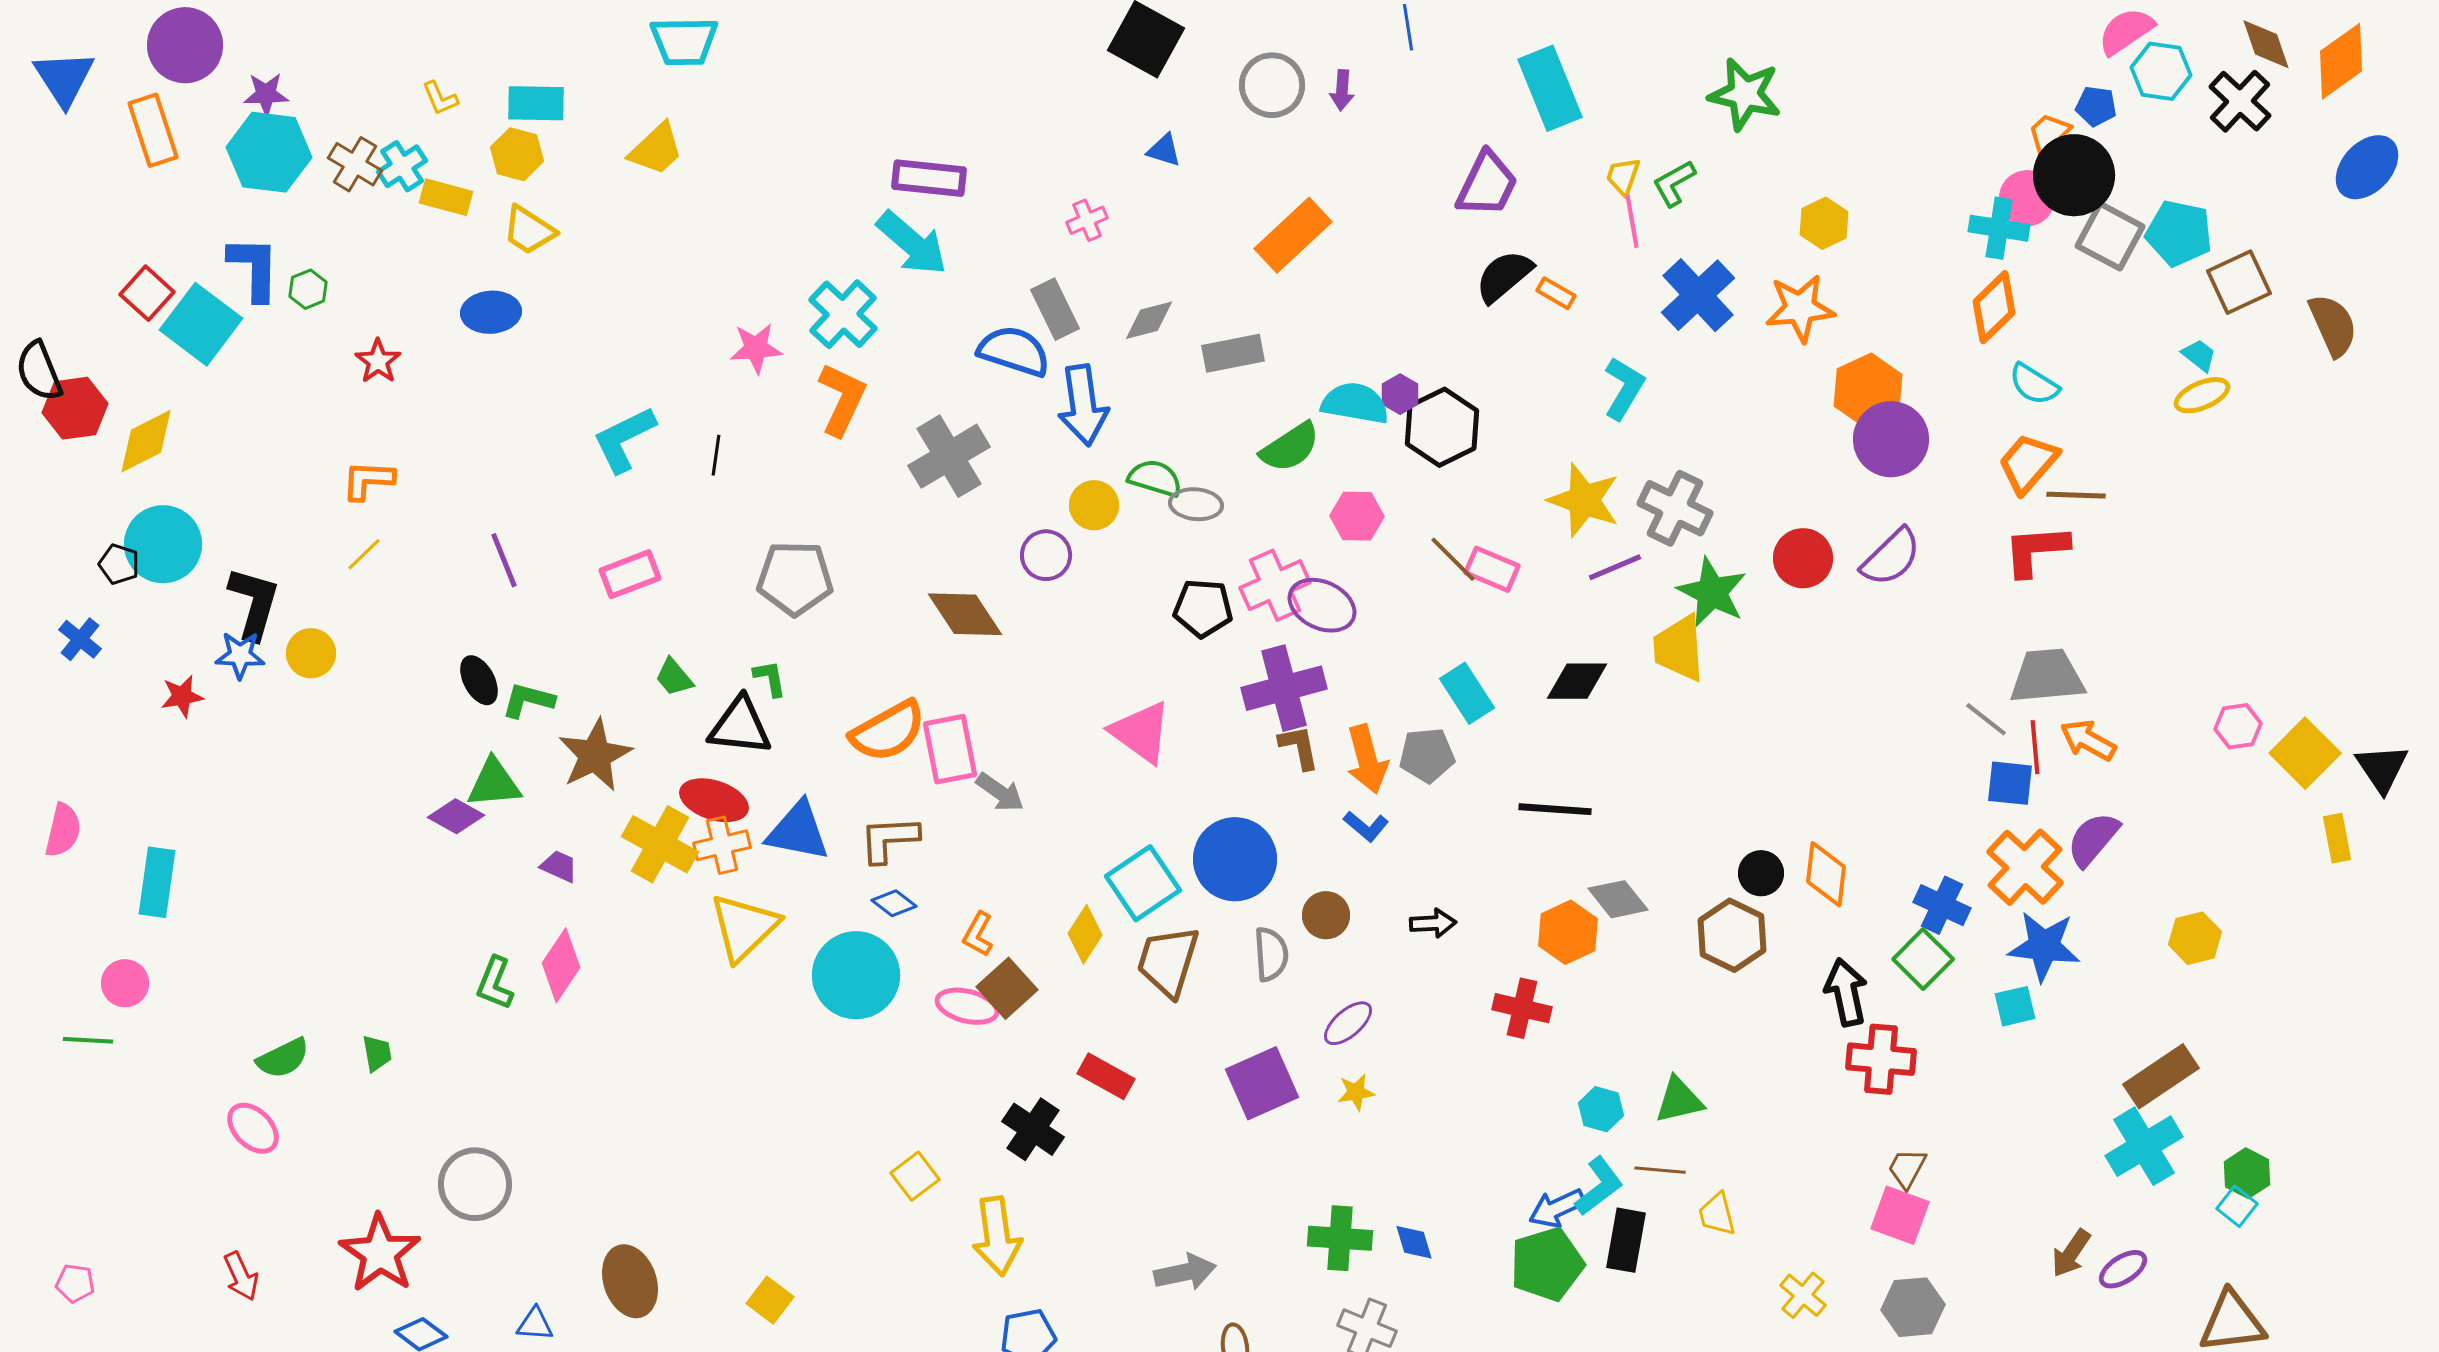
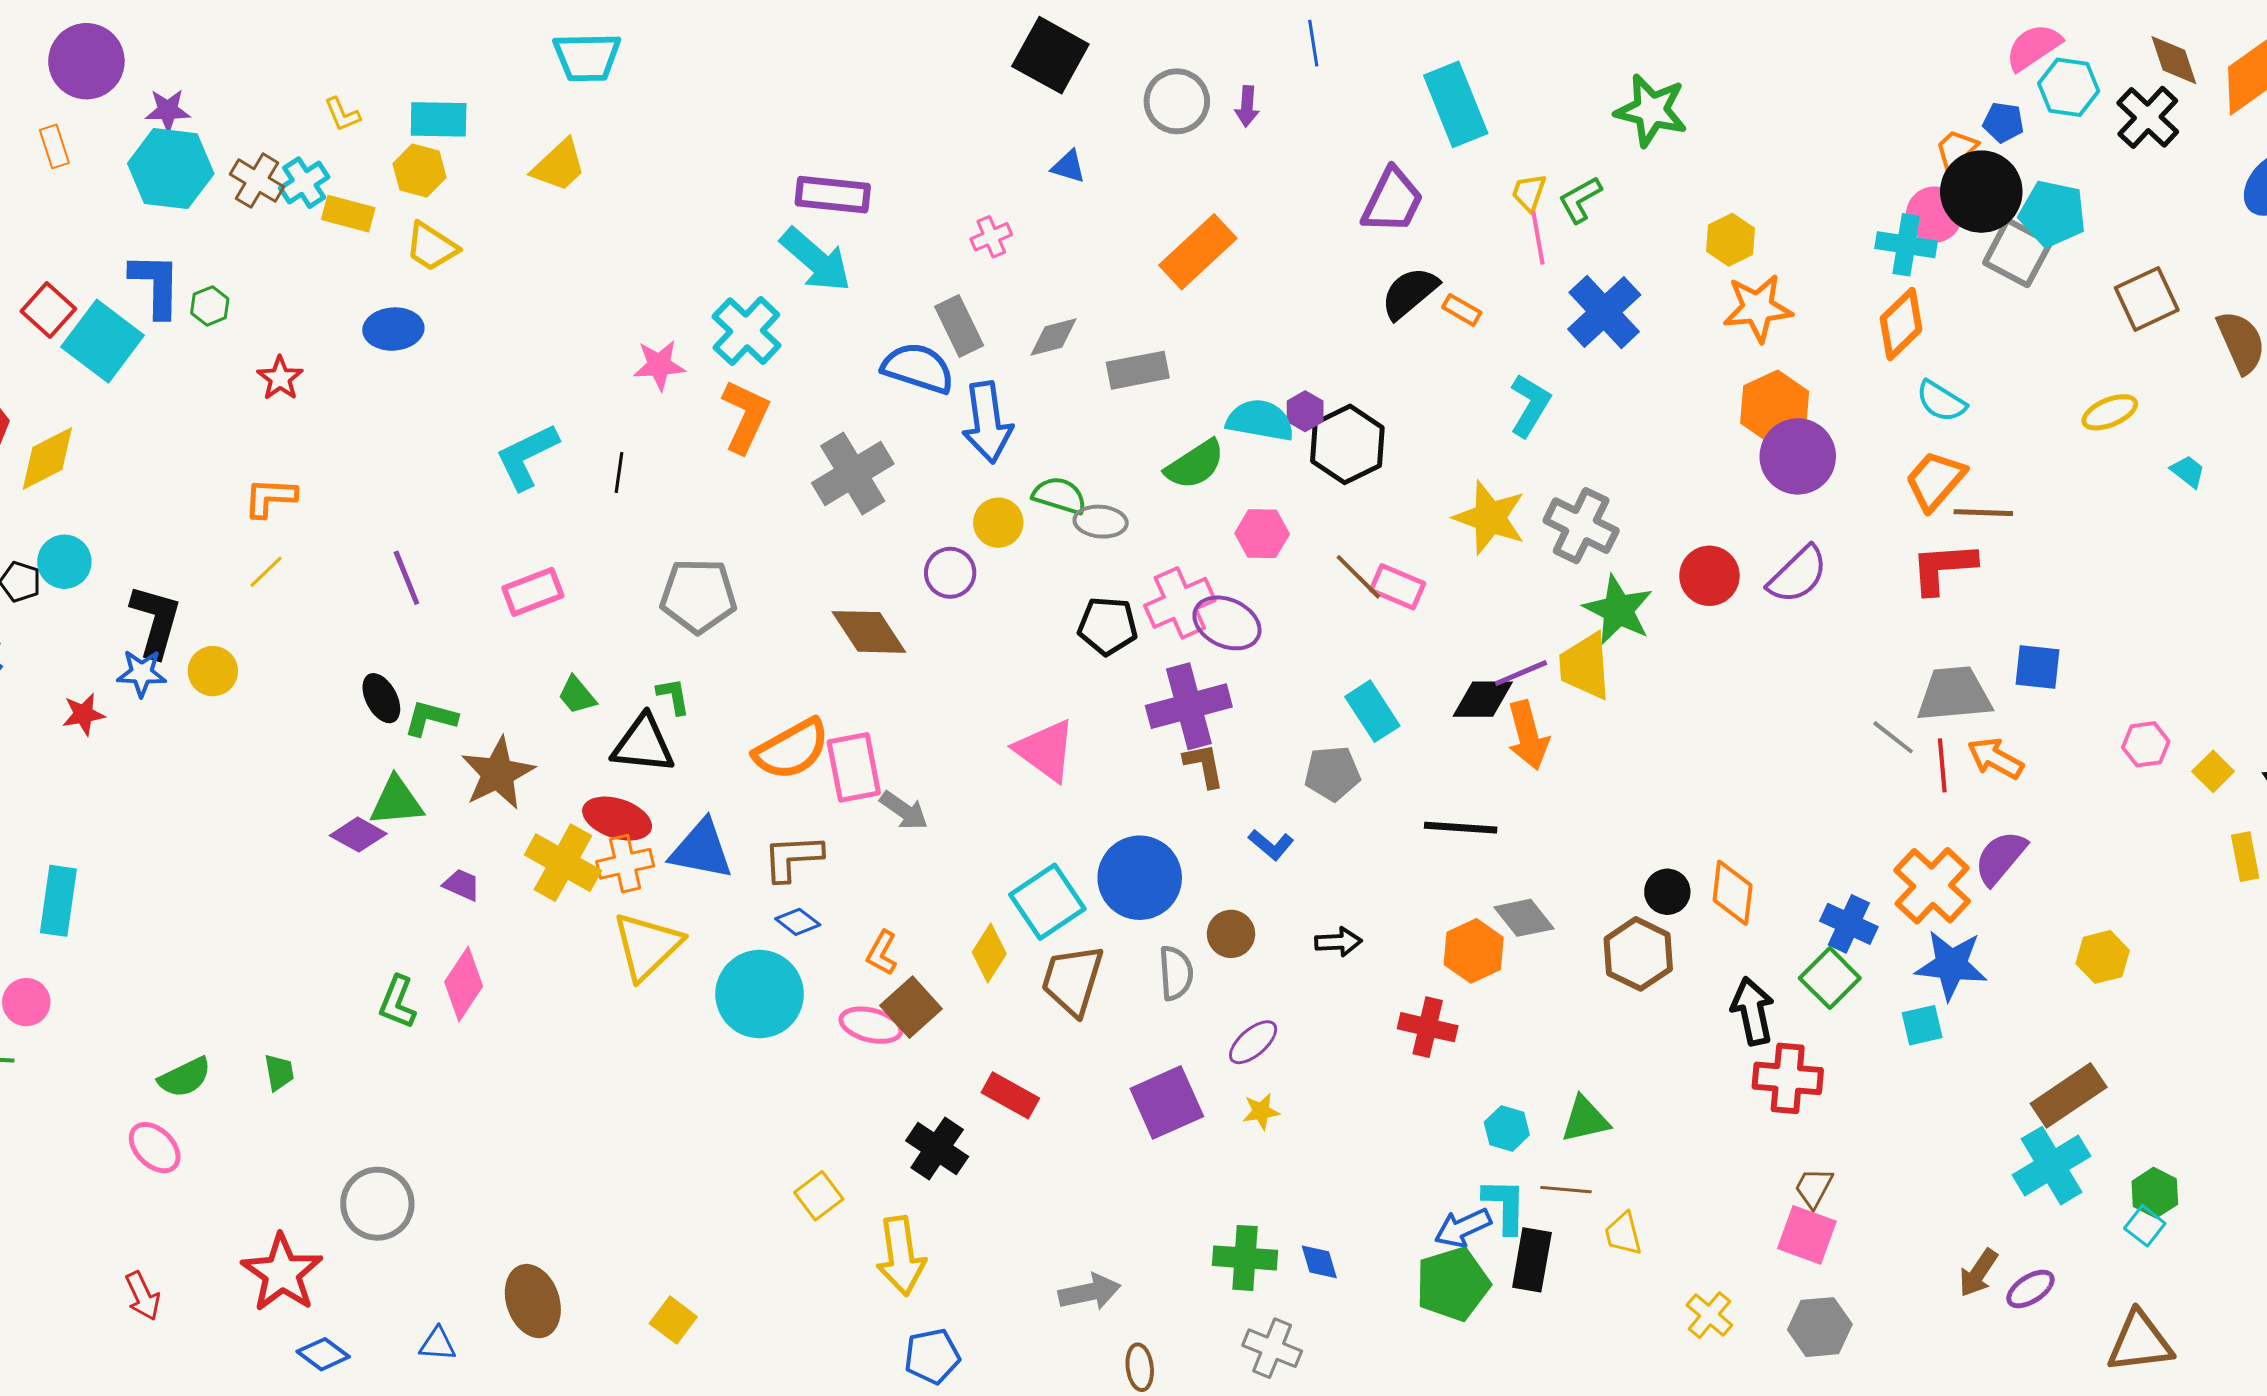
orange rectangle: (153, 130) -> (54, 146), size x0.6
cyan pentagon: (2179, 233) -> (2053, 214), moved
orange star: (1800, 308) -> (1758, 308), moved
cyan trapezoid: (2199, 355) -> (2188, 471), moved
cyan circle: (163, 544) -> (64, 562), size x0.7
purple line: (1615, 567) -> (1521, 673), moved
yellow square: (2305, 753) -> (2213, 771), size x0.6
orange arrow: (1367, 759) -> (1528, 735), moved
blue square: (2010, 783) -> (2037, 667), moved
cyan L-shape: (1599, 1186) -> (1505, 1206), turned -52

